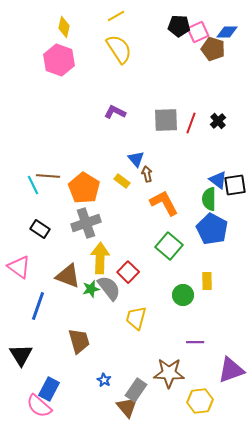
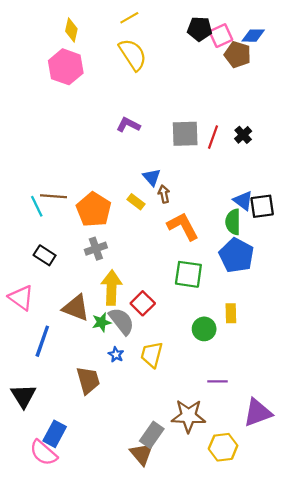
gray cross: (86, 223) -> (96, 249), size x0.7
green square: (169, 246) -> (188, 274), turned -32
blue star: (104, 380) -> (116, 355), moved

